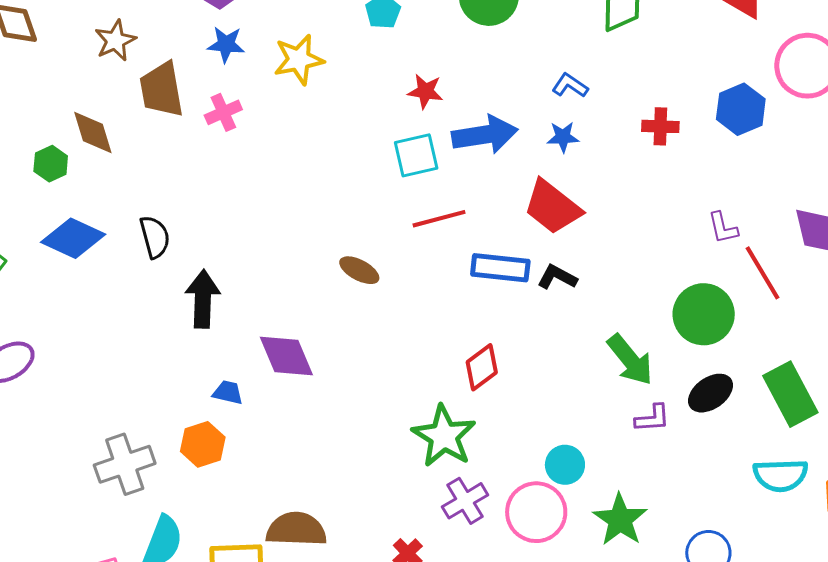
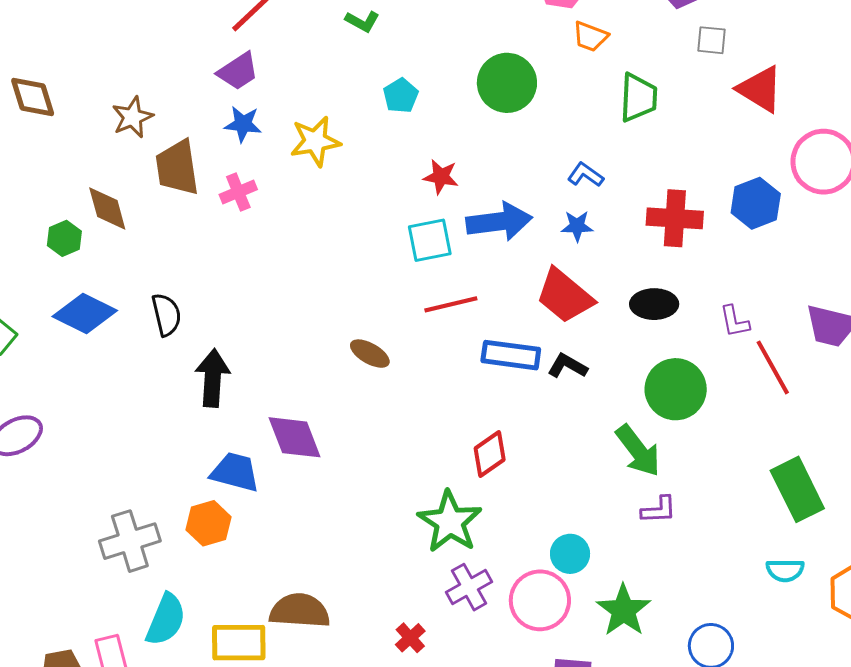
red cross: (660, 126) -> (675, 218), size x1.5
green circle: (704, 314) -> (676, 389), moved
blue trapezoid: (228, 392) -> (235, 472), size x1.6
black ellipse: (711, 393) -> (654, 304), moved, turned 33
cyan semicircle: (780, 475) -> (785, 570), size x0.7

